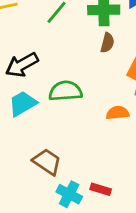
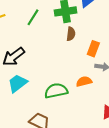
green semicircle: (65, 91) -> (56, 91), moved

